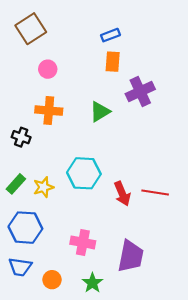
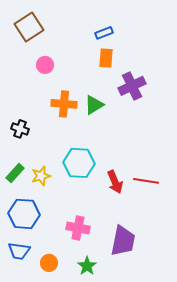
orange cross: (49, 111) -> (64, 104), moved

